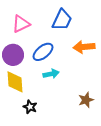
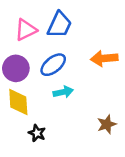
blue trapezoid: (62, 20) -> (59, 25), moved

